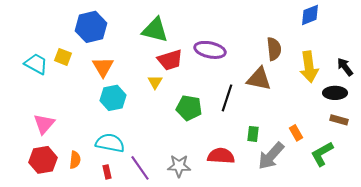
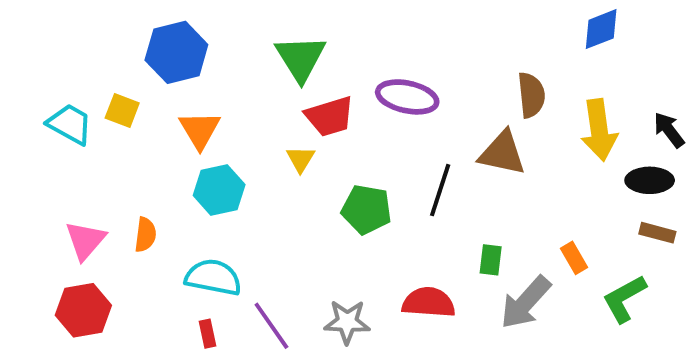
green triangle: (155, 30) -> (301, 58), turned 44
orange semicircle: (75, 160) -> (145, 235), moved

